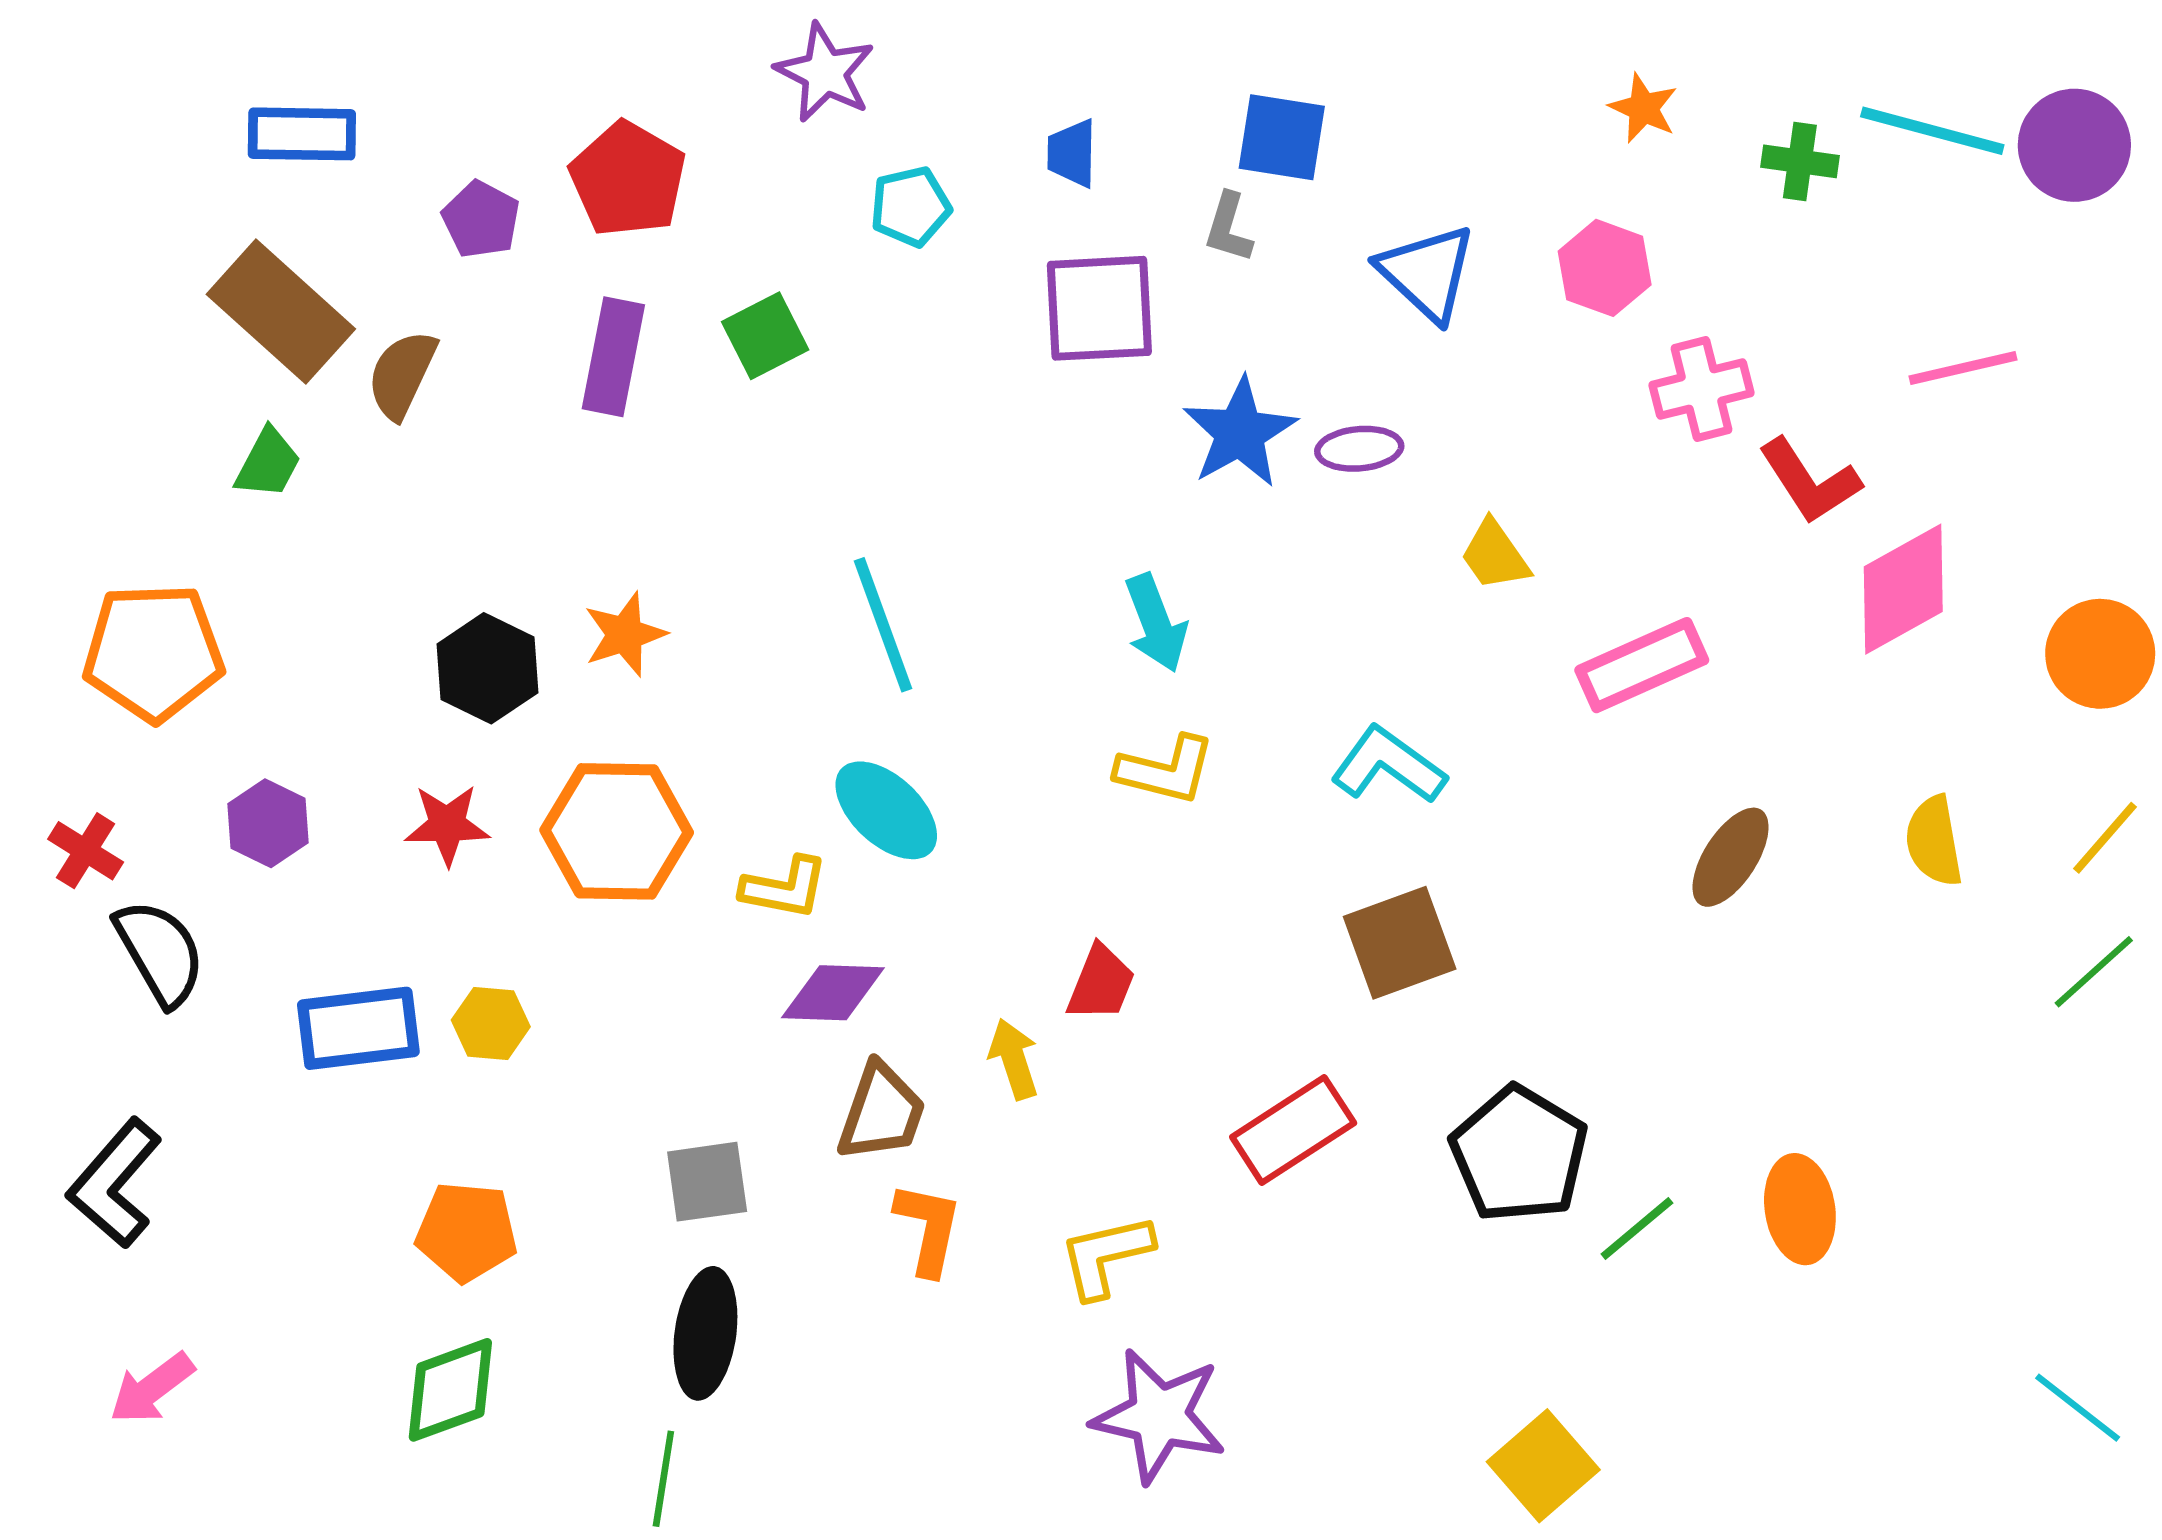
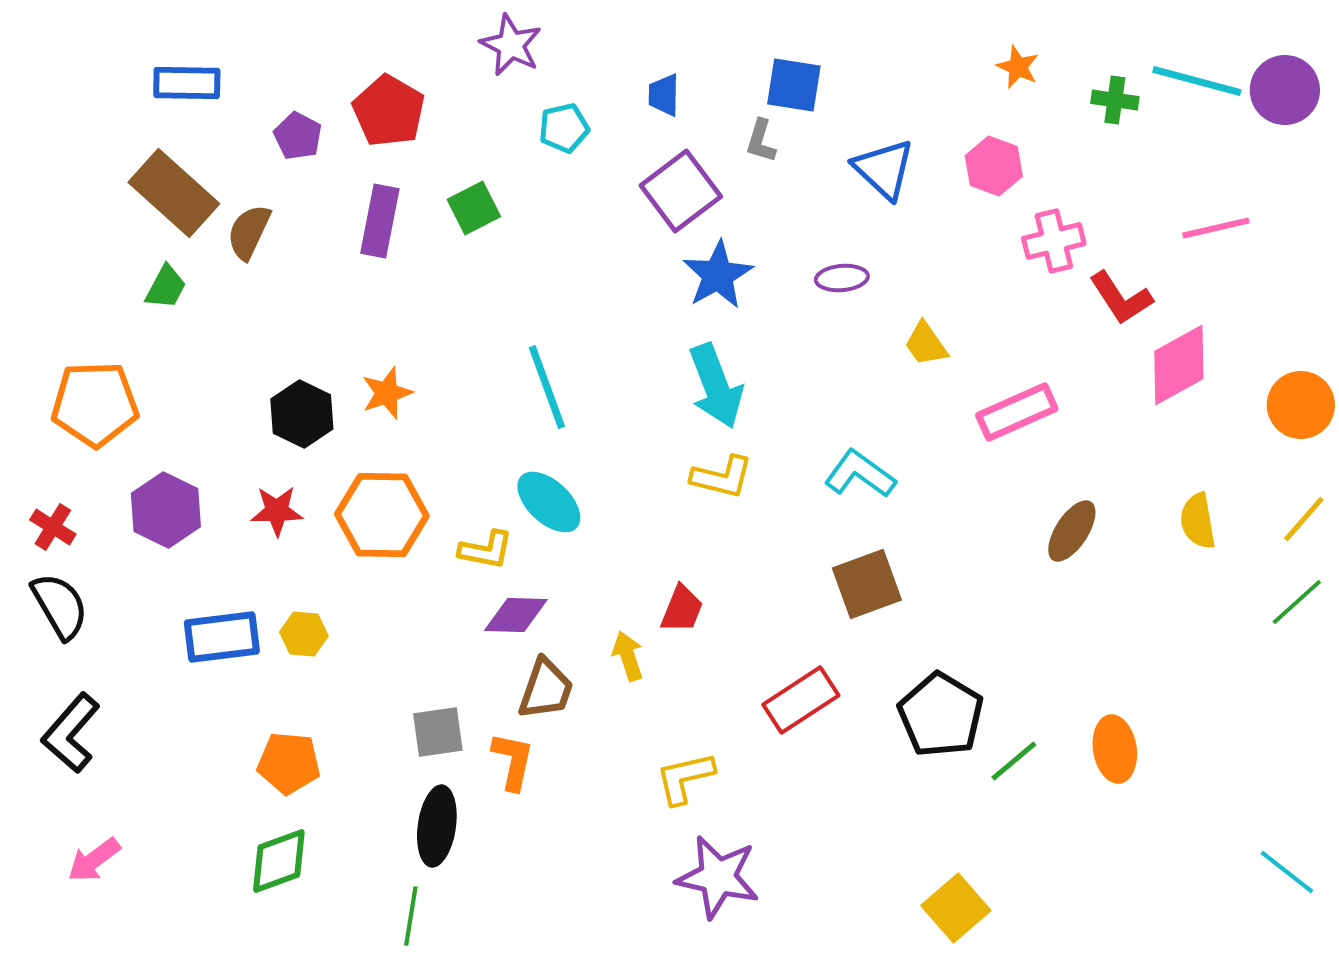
purple square: (1099, 308) -> (681, 191), turned -34
blue star: (1240, 433) -> (718, 275), moved
cyan arrow: (1156, 623) -> (716, 386), size x1.4
purple hexagon: (268, 823) -> (166, 510), size x1.4
black semicircle: (160, 952) -> (60, 606), moved
orange L-shape: (928, 1228) -> (513, 761), moved

